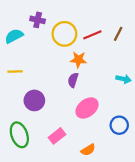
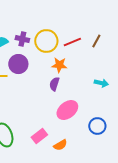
purple cross: (38, 20) -> (22, 39), moved
purple circle: (34, 100) -> (18, 64), moved
orange semicircle: (88, 150) -> (60, 145), moved

